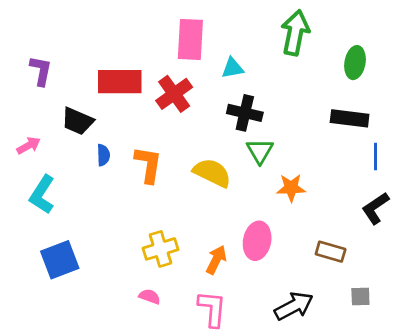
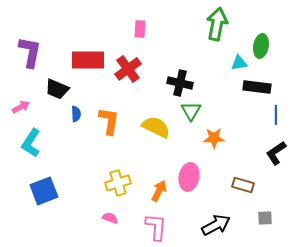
pink rectangle: (190, 39) -> (140, 29), size x0.6
cyan triangle: (233, 68) -> (239, 63), moved
purple L-shape: (41, 71) -> (30, 52), size x1.4

